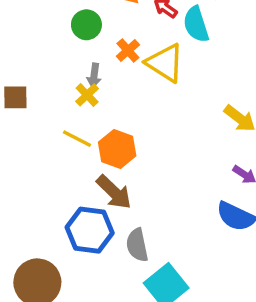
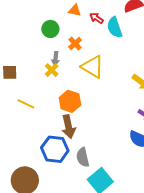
yellow triangle: (165, 63) -> (93, 67), moved
yellow line: (77, 139) -> (26, 104), moved
brown arrow: (114, 192) -> (69, 127), turned 35

